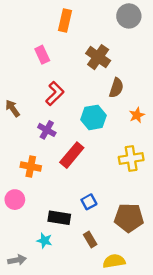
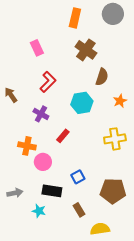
orange rectangle: (65, 21) -> (75, 18), moved
red rectangle: (72, 155) -> (63, 136), size x0.6
pink circle: (15, 200) -> (43, 162), moved
gray arrow: (17, 260) -> (15, 193), moved

